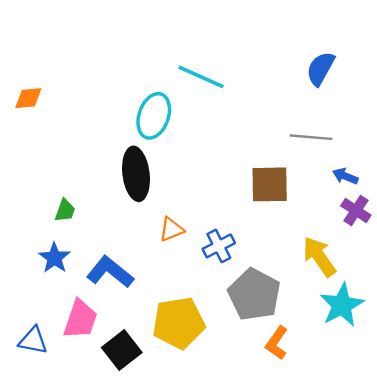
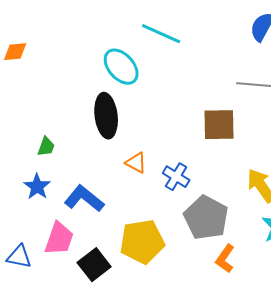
cyan ellipse: (154, 116) -> (121, 67), turned -60
orange triangle: (171, 229) -> (136, 163), turned 50
blue cross: (219, 246) -> (176, 177), turned -32

